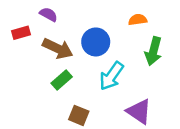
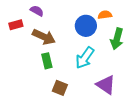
blue circle: (96, 42) -> (86, 26), moved
green rectangle: (62, 80) -> (47, 61), turned -63

